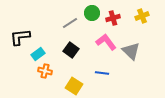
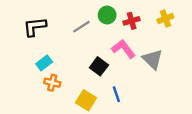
black L-shape: (20, 37) -> (35, 27), moved
black square: (71, 50) -> (99, 66), moved
blue line: (102, 73) -> (116, 94), moved, turned 64

